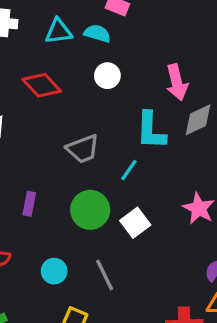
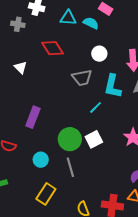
white circle: (107, 76) -> (99, 54), moved
gray trapezoid: (83, 149) -> (82, 78), moved
purple rectangle: (29, 204) -> (33, 117), size x1.5
green circle: (90, 210) -> (70, 139), moved

